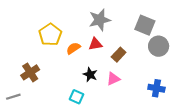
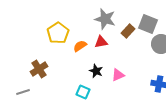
gray star: (100, 20) -> (105, 19), turned 30
brown rectangle: (119, 55) -> (128, 31), moved

